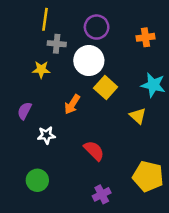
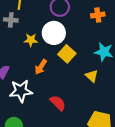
gray cross: (57, 44) -> (11, 20), moved
yellow star: (41, 70) -> (31, 40), moved
white star: (46, 135) -> (21, 91), size x1.6

